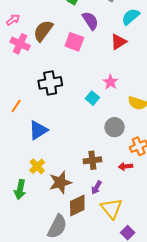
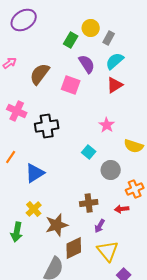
cyan semicircle: (131, 17) -> (115, 61), moved
pink cross: (20, 44) -> (17, 111), moved
cyan square: (92, 98) -> (89, 152), moved
orange line: (16, 106) -> (11, 157), moved
purple arrow: (96, 187) -> (100, 226), moved

